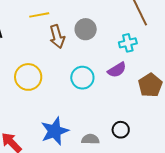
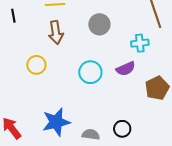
brown arrow: (57, 37) -> (56, 33), moved
yellow circle: (28, 77) -> (36, 65), size x0.7

